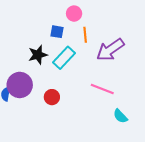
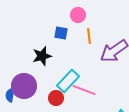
cyan rectangle: (64, 58) -> (68, 81), moved
pink line: (102, 89) -> (84, 90), moved

